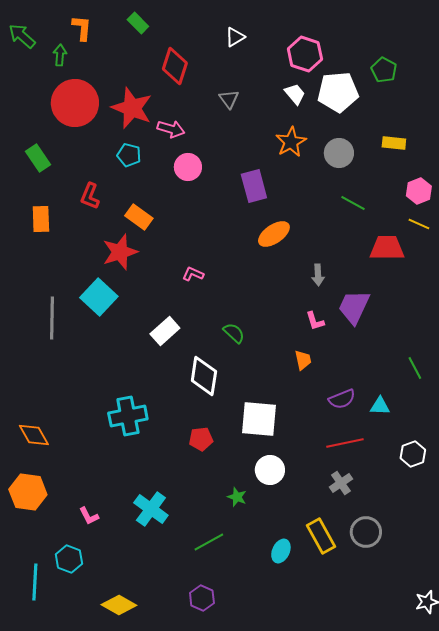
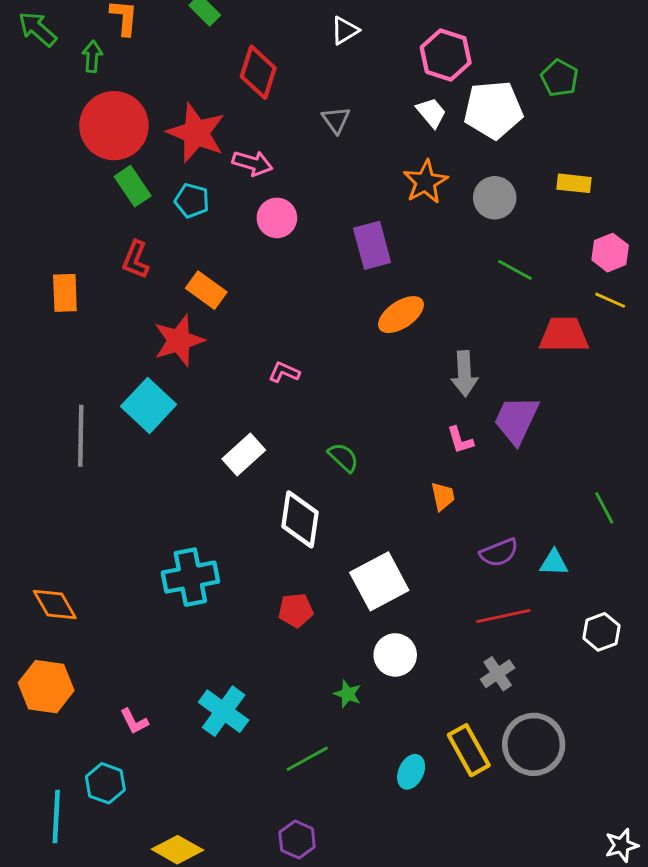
green rectangle: (38, 158) -> (133, 186), moved
gray arrow: (318, 275) -> (464, 374), size x1.4
white square: (259, 419) -> (379, 581), turned -33
gray circle: (366, 532) -> (534, 744), size x1.4

